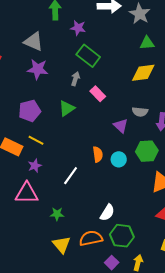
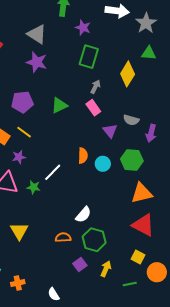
green rectangle: (88, 56) -> (89, 57), turned 60
yellow diamond: (143, 73) -> (128, 74), moved, turned -60
gray arrow: (75, 79) -> (95, 87), moved
pink rectangle: (98, 94) -> (93, 108), moved
green star: (57, 214) -> (34, 187), moved
orange semicircle: (91, 238) -> (63, 237), size x0.7
yellow triangle: (62, 245) -> (19, 231), moved

